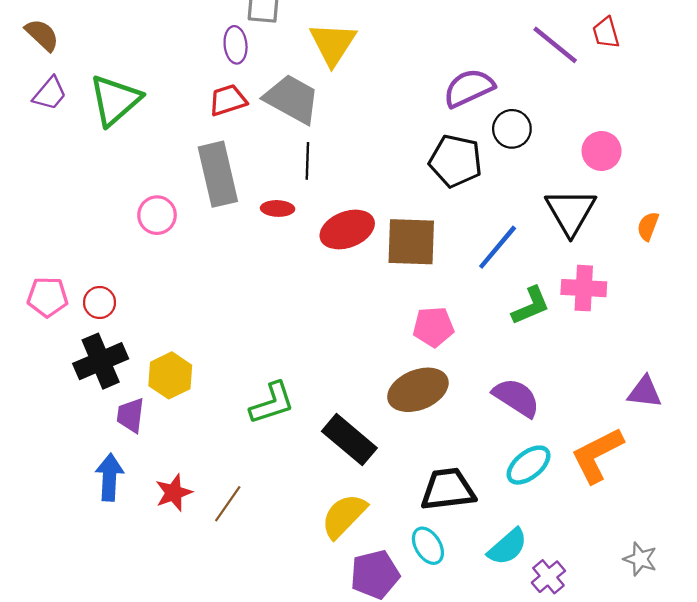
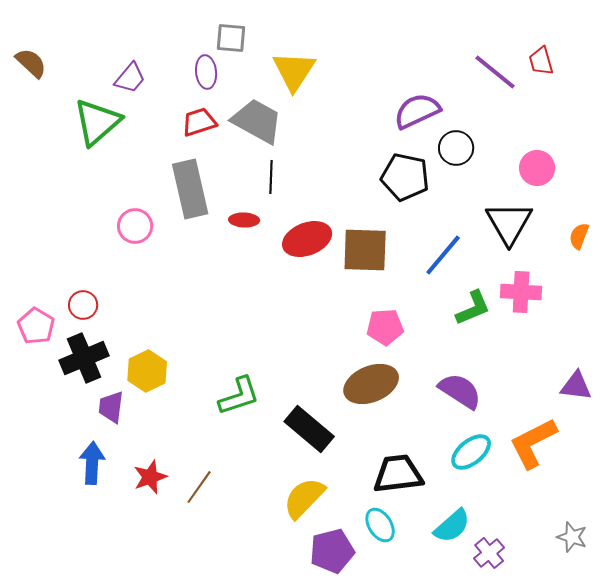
purple trapezoid: (50, 94) -> (130, 78), moved
pink pentagon: (48, 297) -> (36, 326), moved, turned 30

